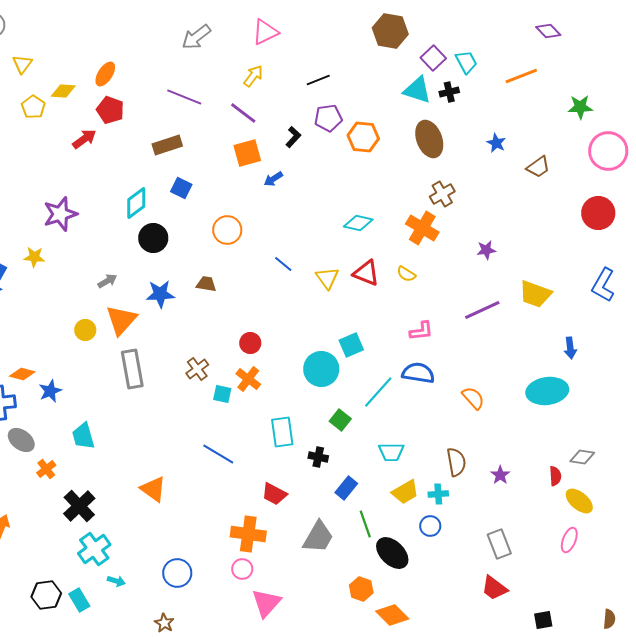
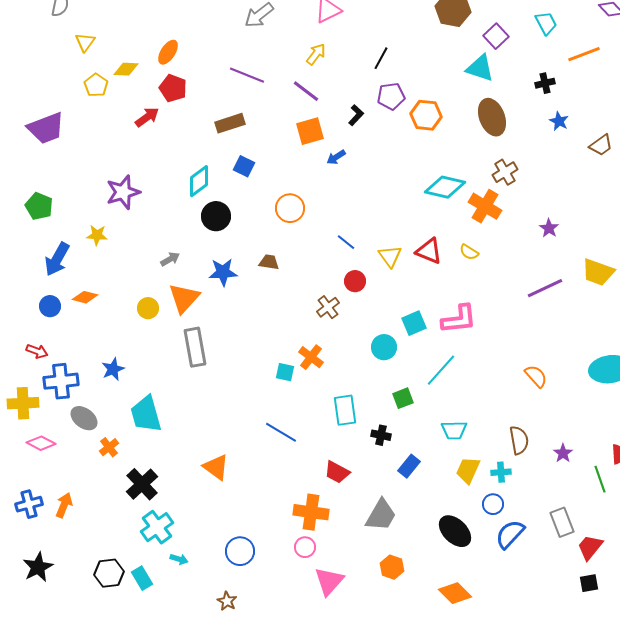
cyan trapezoid: (466, 62) -> (546, 23), moved
black line: (318, 80) -> (381, 58), turned -40
black cross: (449, 92) -> (545, 83), moved
cyan diamond: (358, 223) -> (445, 187), moved, size x1.4
purple star: (486, 250) -> (549, 228), turned -30
pink L-shape: (421, 331) -> (459, 319), moved, size x1.5
red circle: (250, 343) -> (355, 281), moved
brown cross: (197, 369) -> (328, 307), moved
cyan circle: (321, 369) -> (384, 347), size x0.7
blue semicircle: (418, 373) -> (510, 534), moved, turned -56
orange diamond: (22, 374) -> (85, 297), moved
green square: (340, 420) -> (403, 398), turned 30
cyan trapezoid: (83, 436) -> (146, 414), size x1.4
yellow trapezoid: (405, 492) -> (468, 470), turned 144
green line: (365, 524) -> (600, 479), moved
red trapezoid: (494, 588) -> (590, 547), moved, turned 92
orange hexagon: (361, 589) -> (392, 567), moved
black square: (543, 620) -> (589, 583), moved

